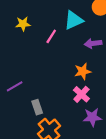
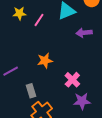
pink line: (51, 36) -> (39, 20), moved
orange star: (83, 71) -> (45, 61), moved

